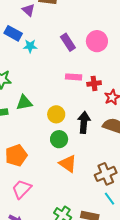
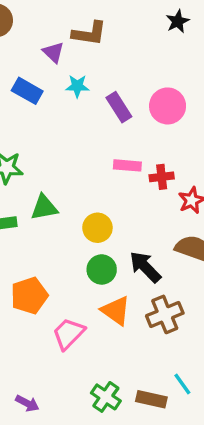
cyan star: (30, 46) -> (77, 86), moved
black arrow: (84, 122) -> (145, 267), moved, turned -50
brown cross: (106, 174) -> (165, 314), moved
pink trapezoid: (22, 189) -> (68, 334), moved
cyan line: (110, 199) -> (182, 384), moved

